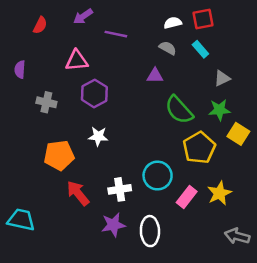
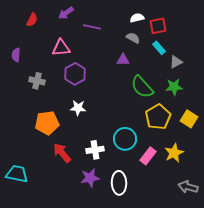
red square: (203, 19) -> (158, 26), moved
cyan rectangle: (200, 49) -> (159, 48), moved
yellow square: (238, 134) -> (189, 119), moved

